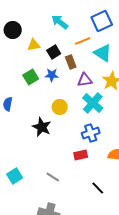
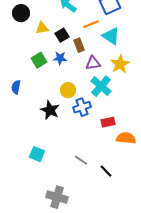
blue cross: (91, 133) -> (82, 107), moved
red rectangle: (81, 155) -> (108, 122), moved
cyan square: (15, 176) -> (37, 154), moved, turned -35
gray line: (53, 177) -> (81, 160), moved

